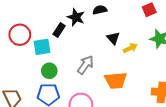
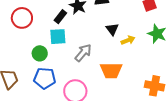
cyan square: (42, 47) -> (58, 37), moved
green circle: (49, 71) -> (40, 53), moved

